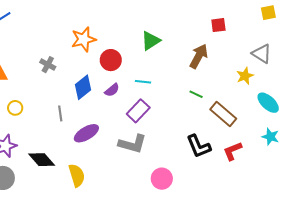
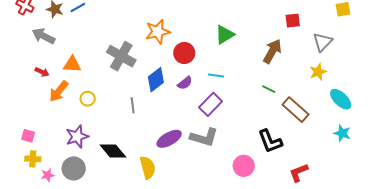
gray triangle: (262, 54) -> (322, 42), moved, turned 40
gray cross: (48, 65) -> (121, 56), size x1.8
purple ellipse: (86, 133) -> (169, 139), moved
red L-shape: (233, 151) -> (299, 173), moved
pink circle: (162, 179) -> (244, 166), moved

